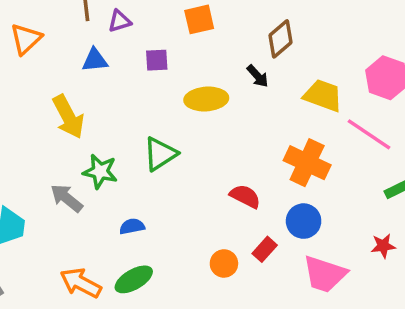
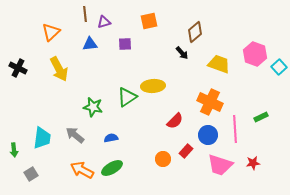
yellow ellipse: (206, 99) -> (153, 86), moved
yellow arrow: (68, 117) -> (59, 69), moved
pink line: (369, 134) -> (235, 129), moved, turned 52
red semicircle: (245, 196) -> (175, 121), turned 108
gray arrow: (67, 198) -> (75, 135), moved
red star: (383, 246) -> (253, 163), moved

